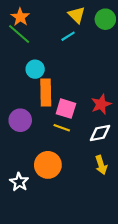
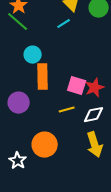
pink square: (66, 109) -> (77, 86), moved
yellow line: (62, 128) -> (67, 110), moved, turned -35
yellow arrow: (101, 165) -> (95, 145), size x1.4

